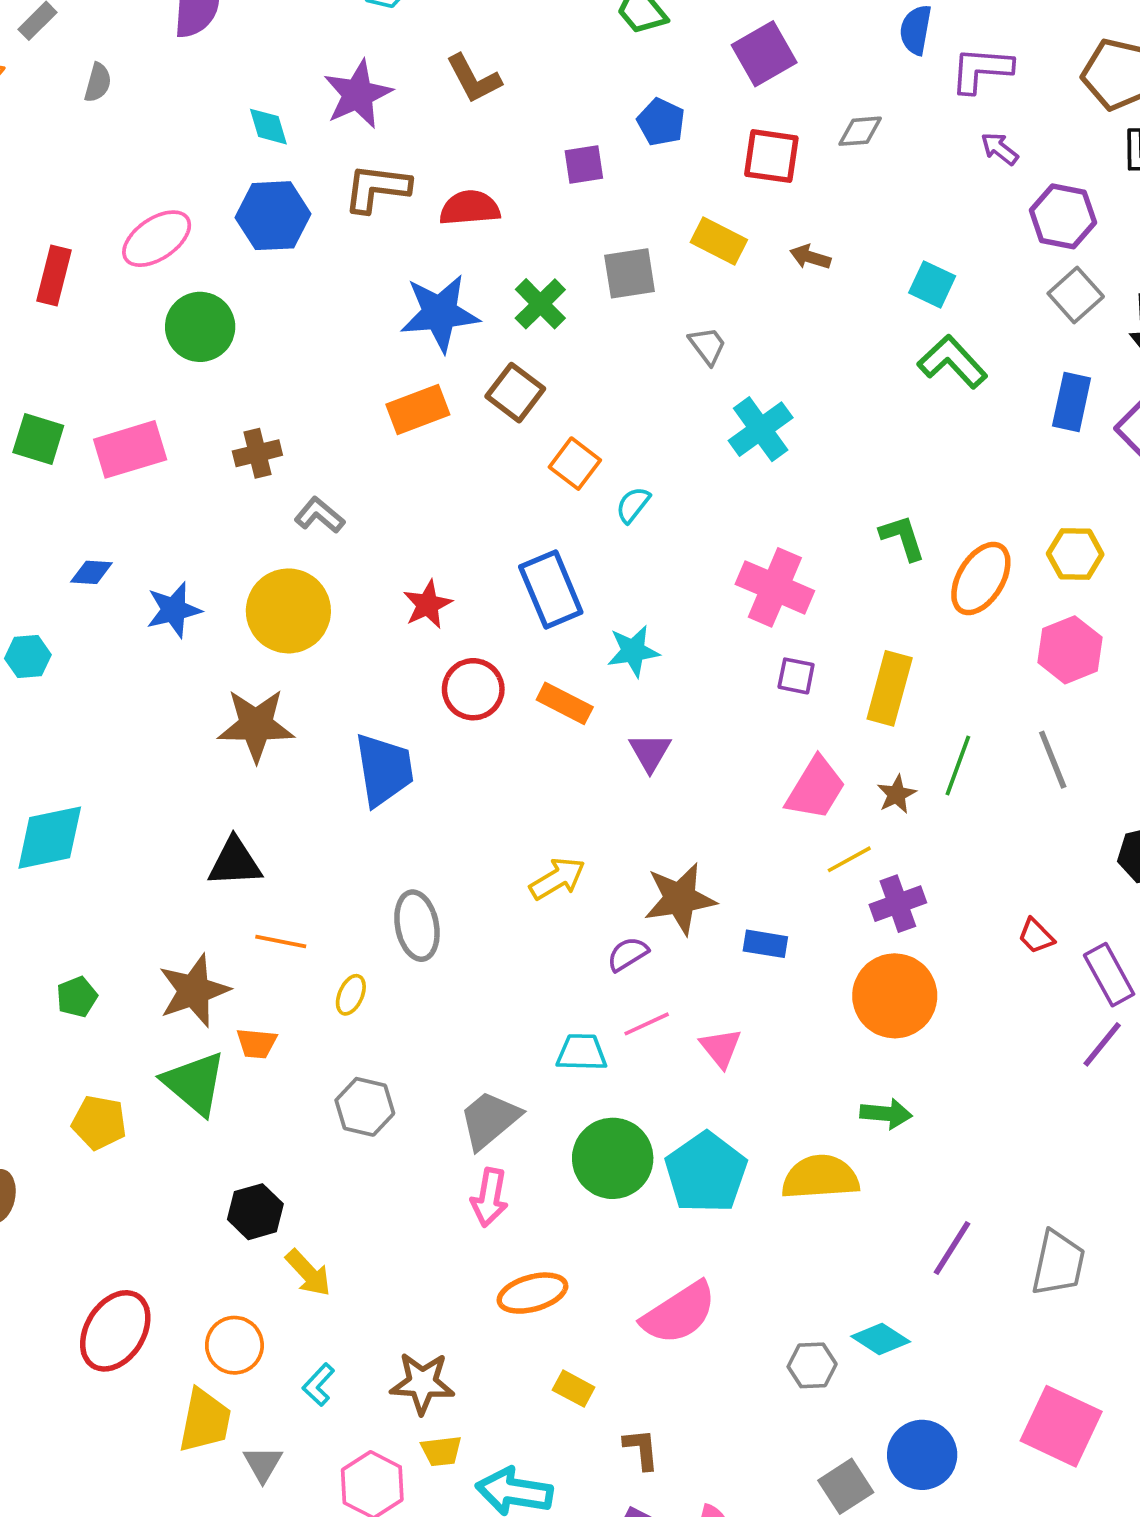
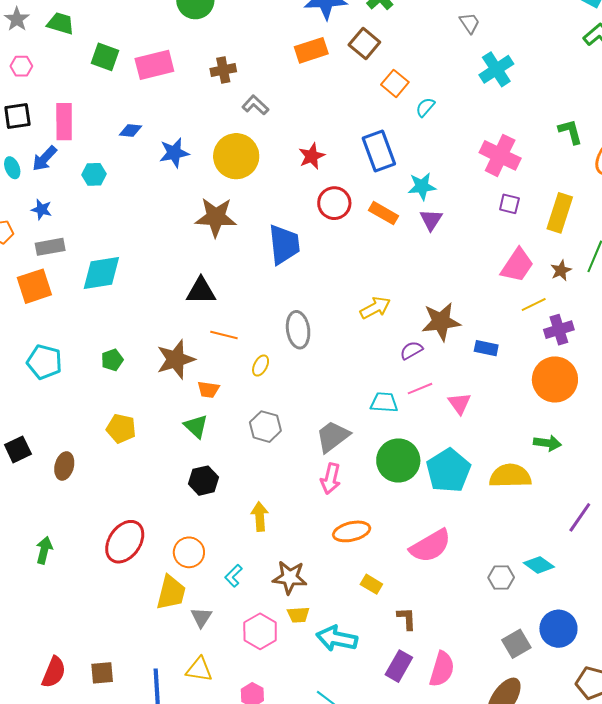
purple triangle: (650, 752) -> (431, 220), moved
green triangle: (194, 1083) -> (196, 426), moved, size x0.7
yellow arrow: (308, 1273) -> (260, 516), moved, turned -144

